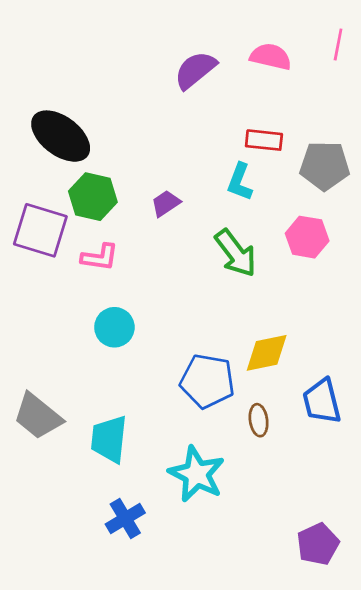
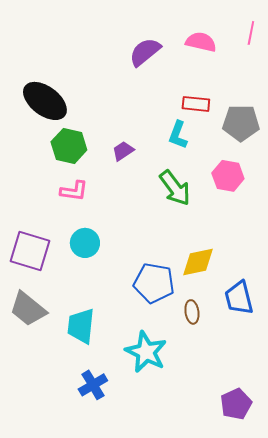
purple square: (40, 230) -> (30, 251), moved

